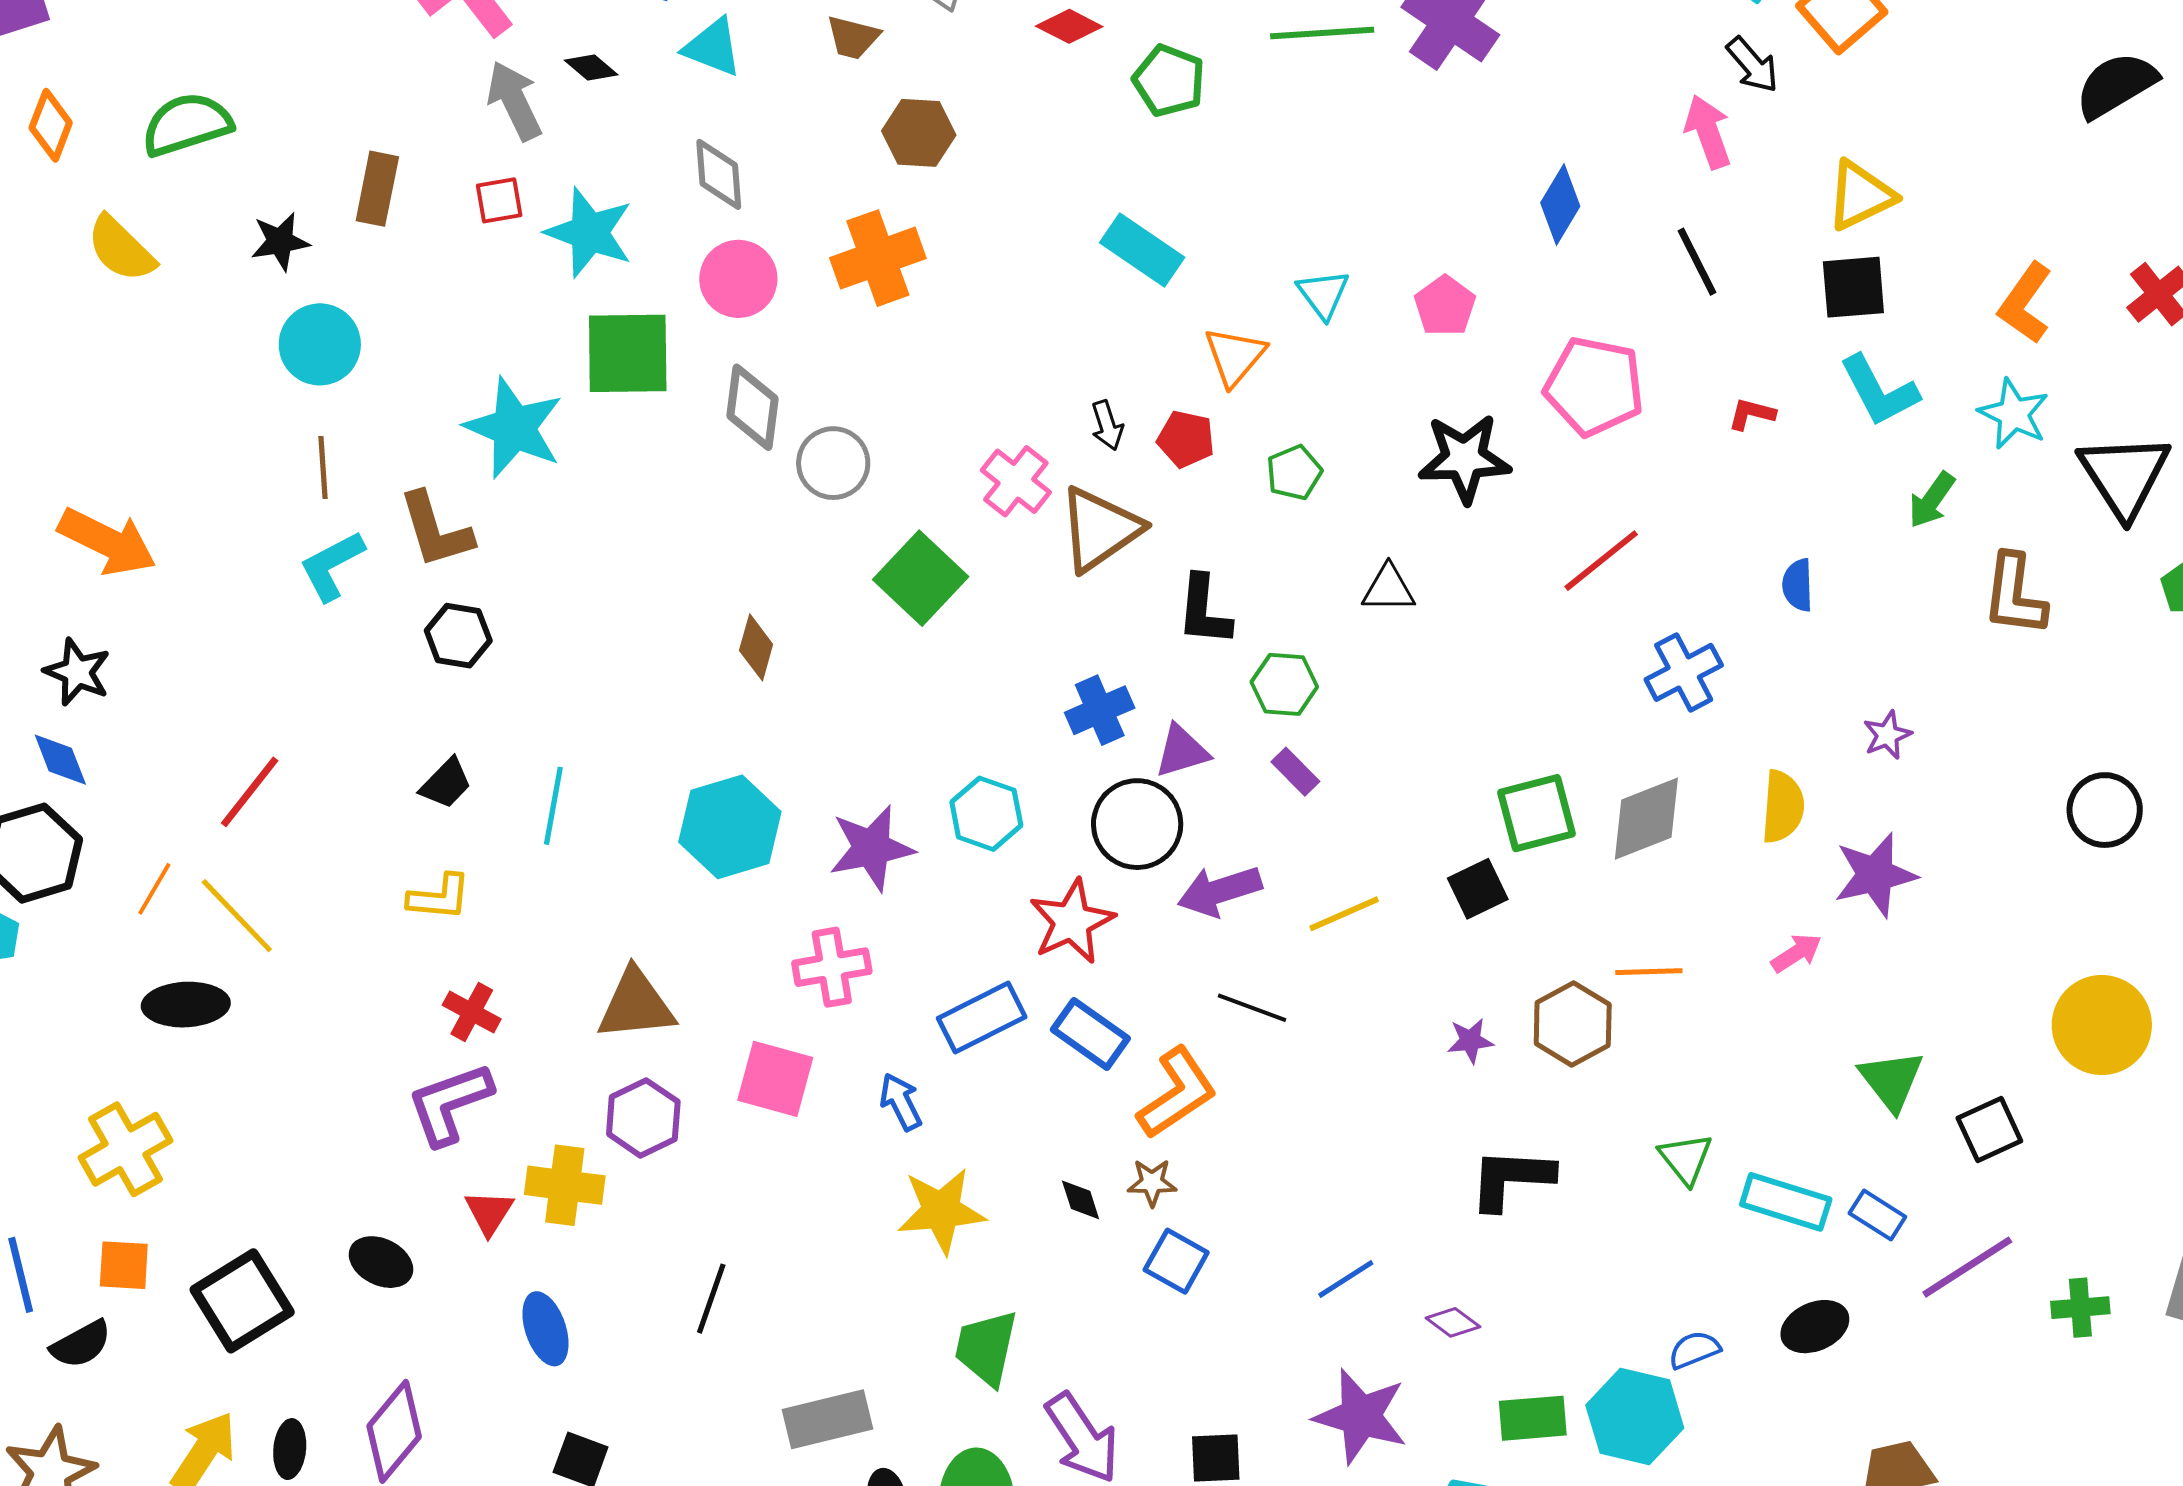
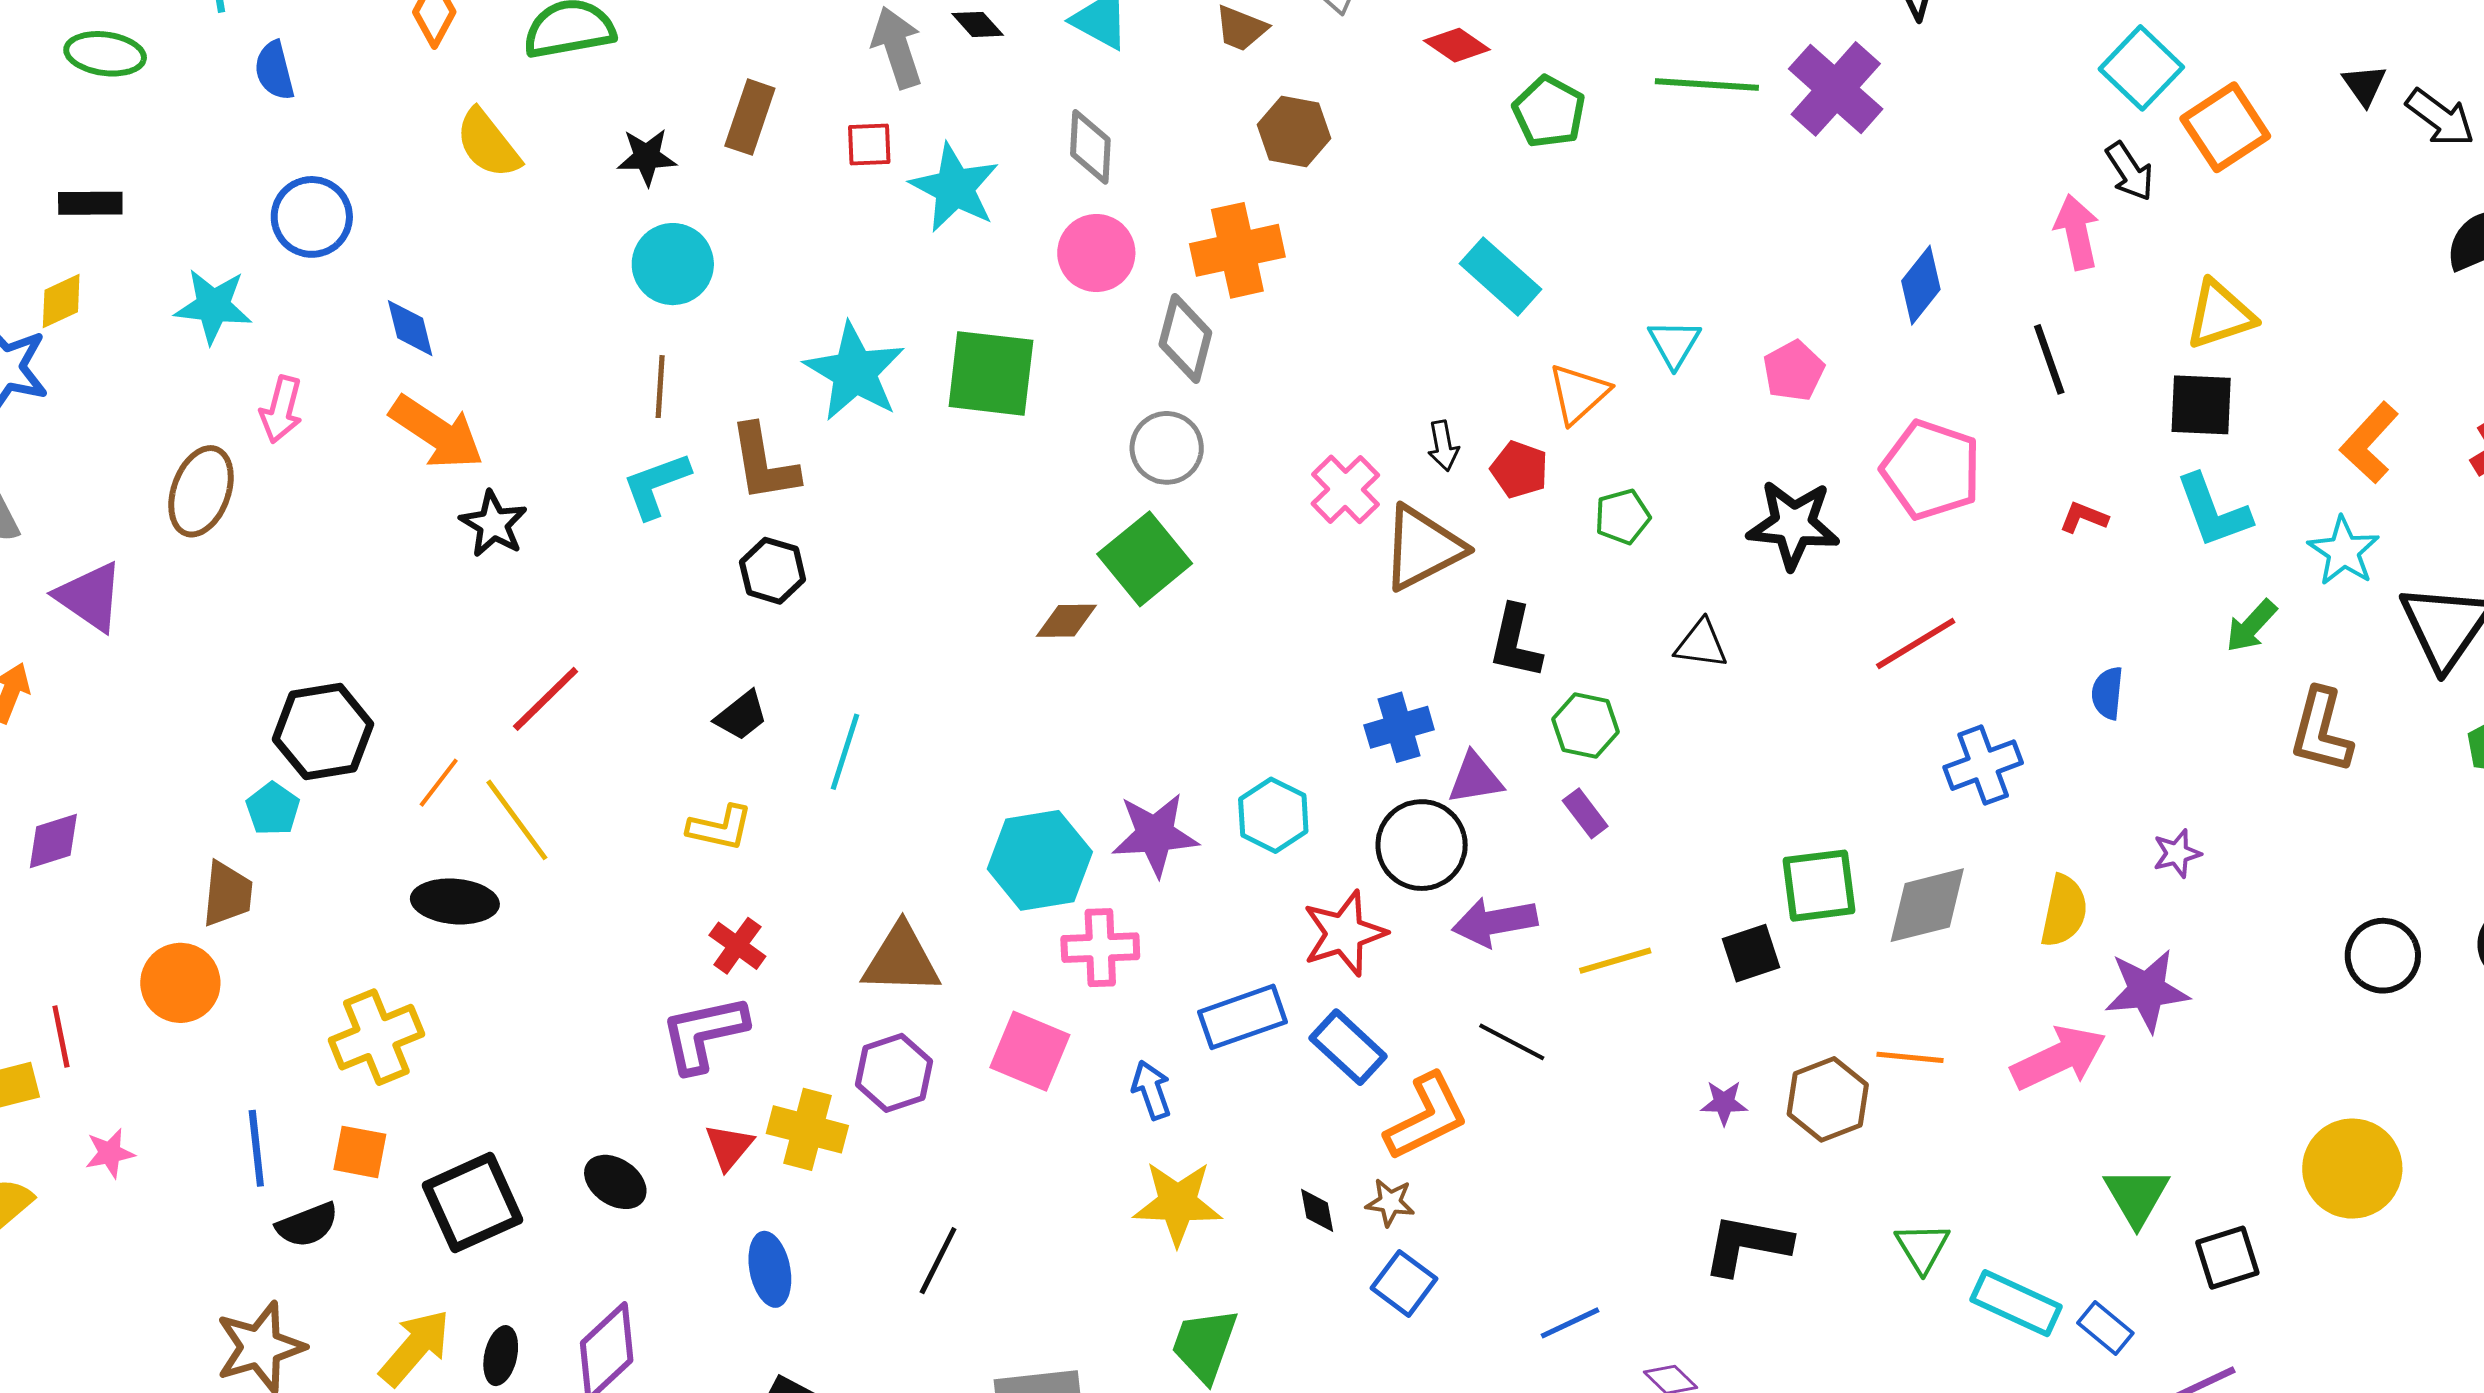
green square: (628, 353) -> (991, 373), moved
gray diamond: (752, 407) -> (1185, 338), moved
green square: (921, 578) -> (1145, 559), moved
brown diamond: (756, 647) -> (1066, 621), turned 66
black star: (77, 672) -> (493, 524), moved
blue diamond: (60, 760) -> (410, 328), moved
cyan hexagon: (730, 827) -> (1040, 860), moved
pink arrow: (1796, 953) -> (2059, 1058), size x1.8

